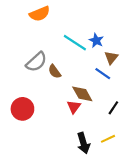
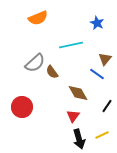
blue star: (96, 40) -> (97, 23), moved
cyan line: (75, 43) -> (71, 45), turned -45
red triangle: (74, 107) -> (73, 116), moved

